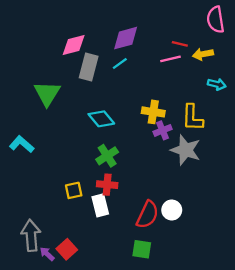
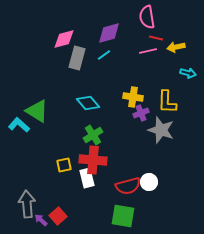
pink semicircle: (216, 20) -> (147, 17), moved
green triangle: (47, 93) -> (37, 111), moved, turned -30
red cross: (107, 185) -> (93, 160), size x1.5
red semicircle: (148, 215) -> (128, 186), turned 50
green square: (142, 249) -> (123, 216), size x1.4

